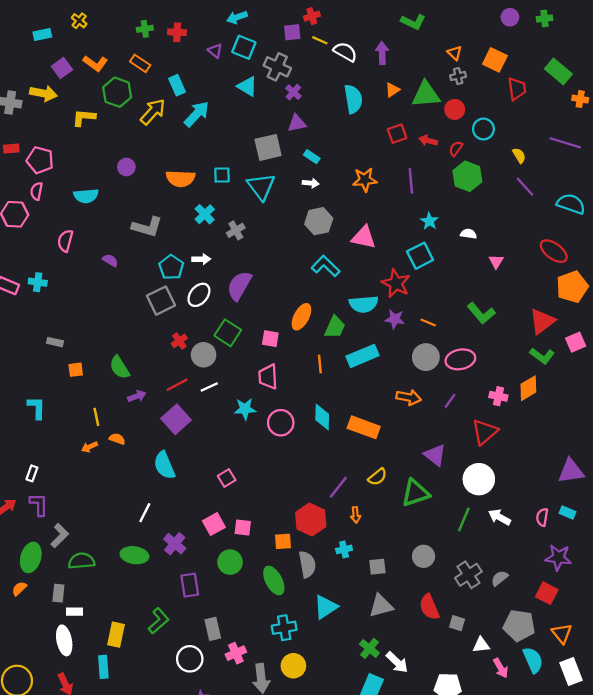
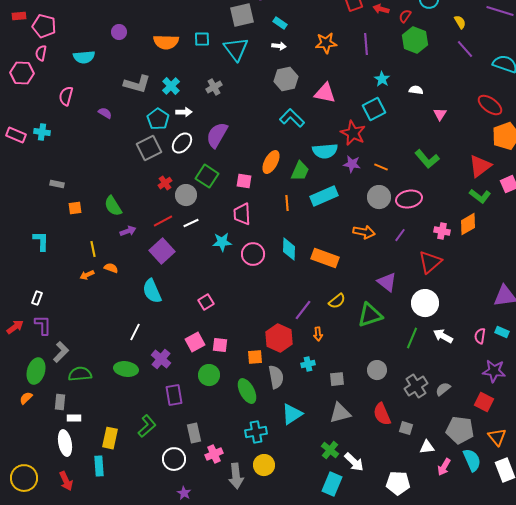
cyan cross: (205, 214) -> (171, 86), moved
pink arrow: (501, 668) -> (444, 467), turned 60

